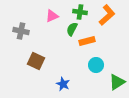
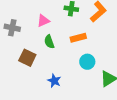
pink triangle: (52, 16) -> (43, 21), moved
green semicircle: (72, 29) -> (49, 42), moved, turned -48

